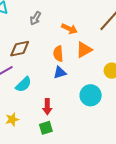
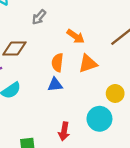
cyan circle: (91, 95) -> (99, 119), moved
red arrow: (47, 107) -> (64, 131), moved

